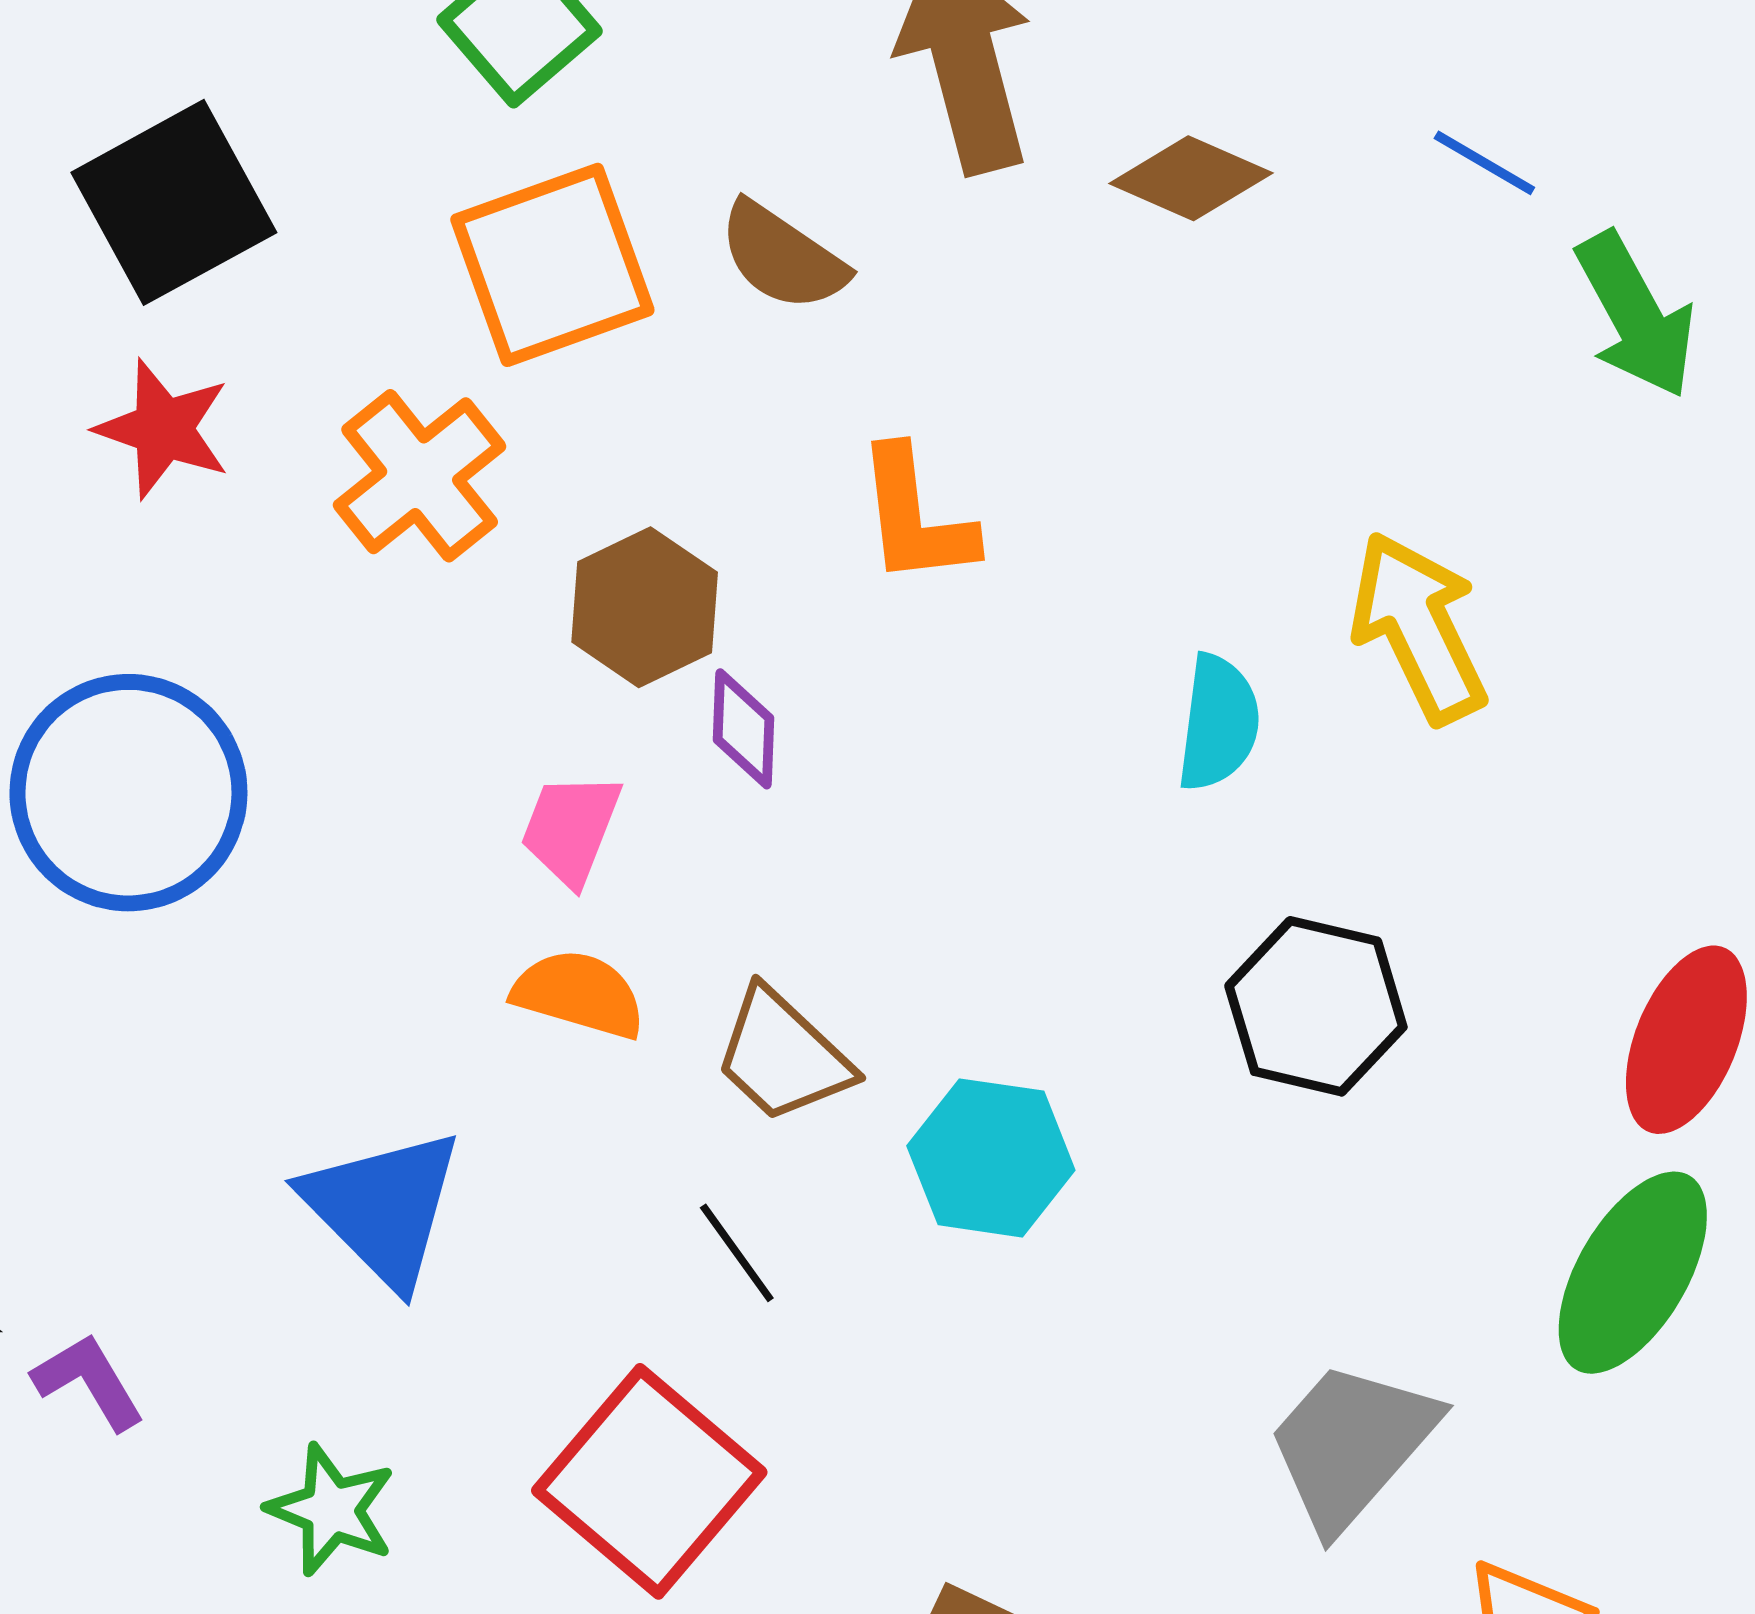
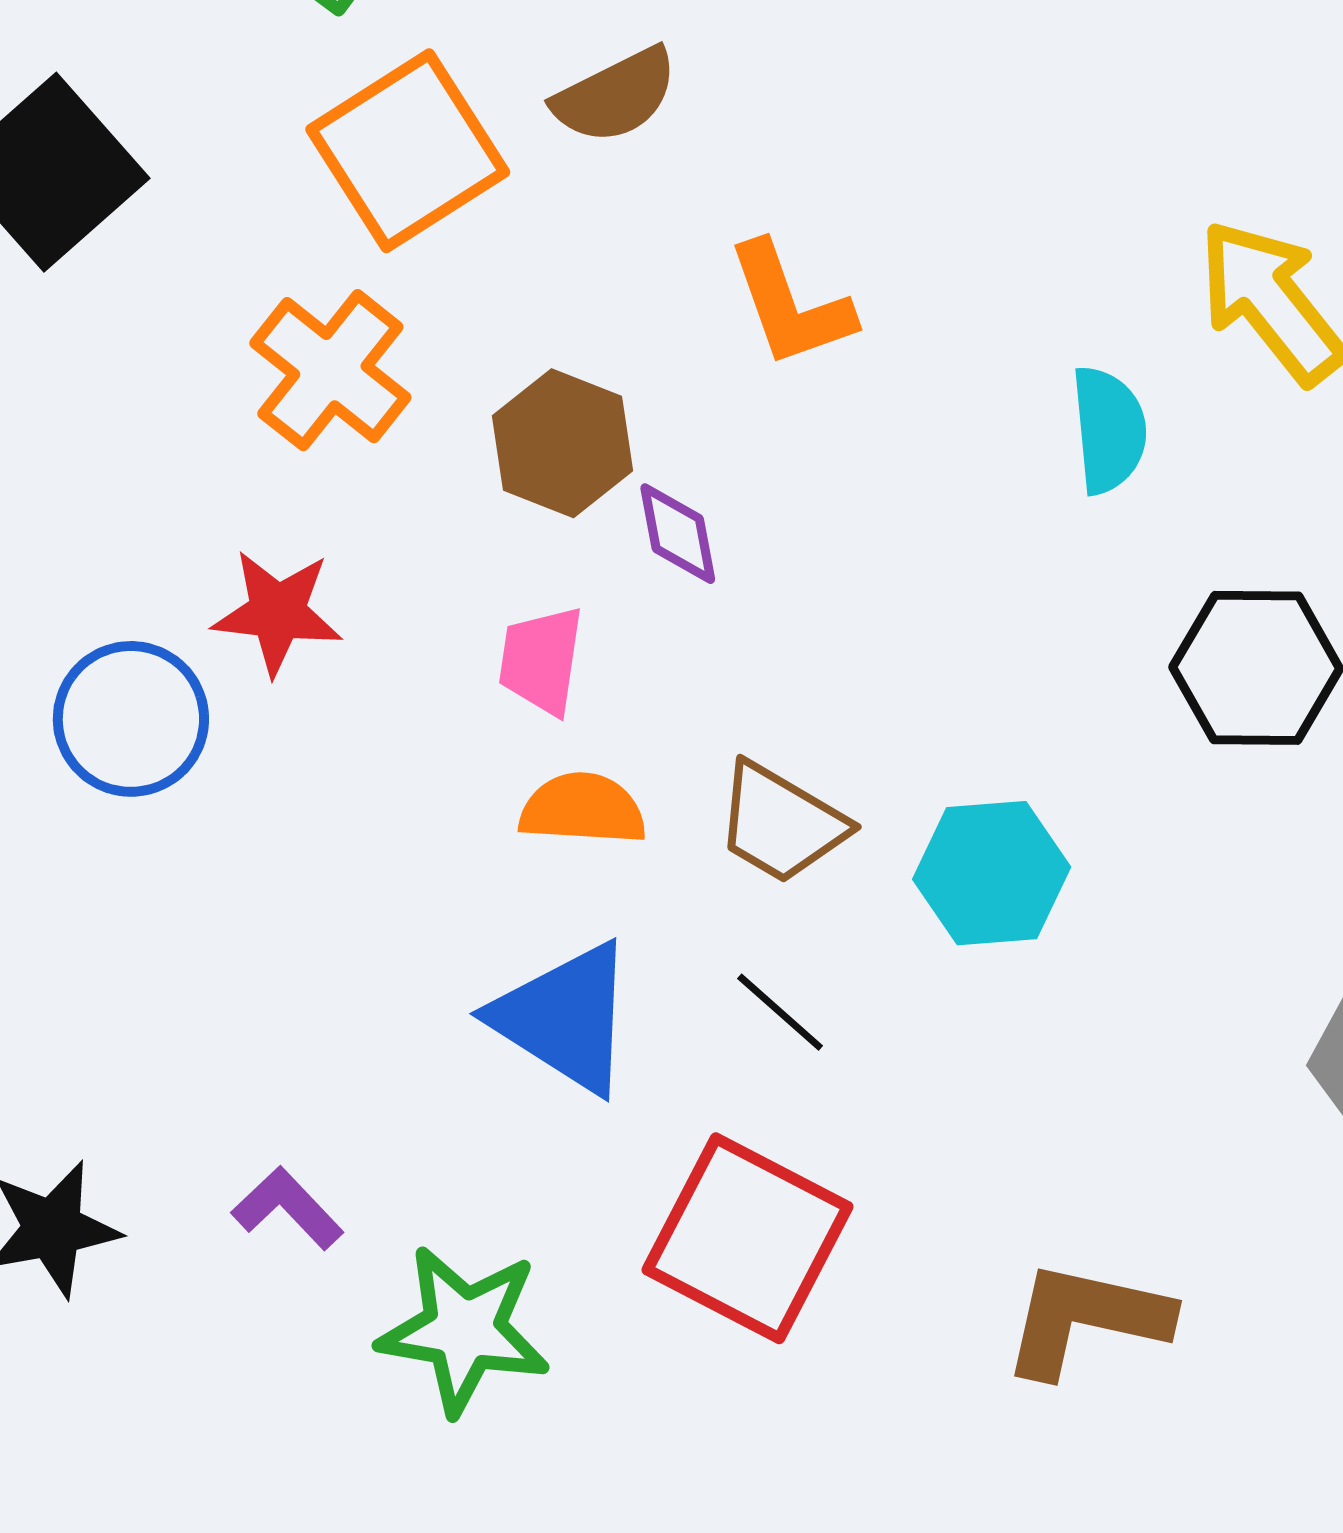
brown semicircle: (782, 257) -> (615, 96), turned -48
red star: (163, 429) -> (277, 612), moved
blue circle: (128, 793) -> (131, 719), size x0.7
blue triangle: (383, 1208) -> (565, 1018), moved
purple L-shape: (89, 1381) -> (288, 1208), moved
green star: (331, 1510) -> (464, 1330), size x1.4

